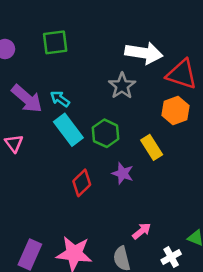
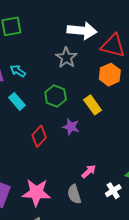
cyan rectangle: (68, 130) -> (17, 101), moved, size x0.7

